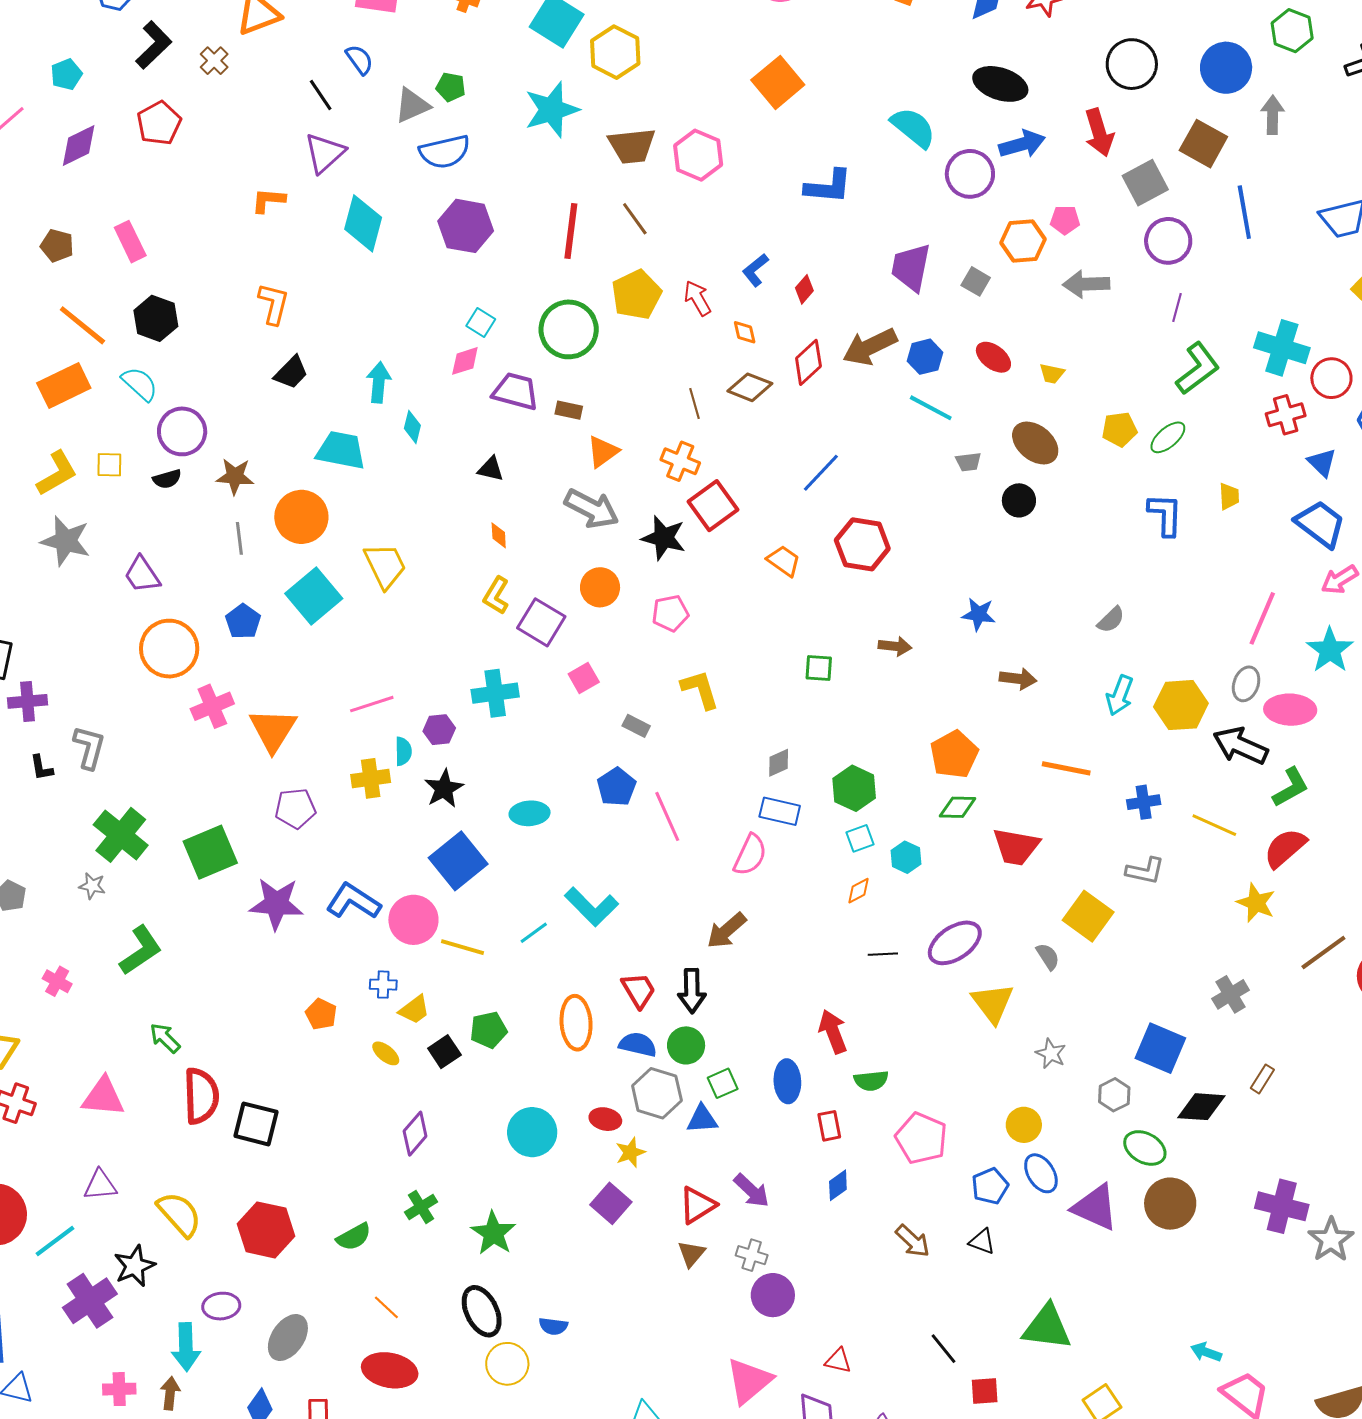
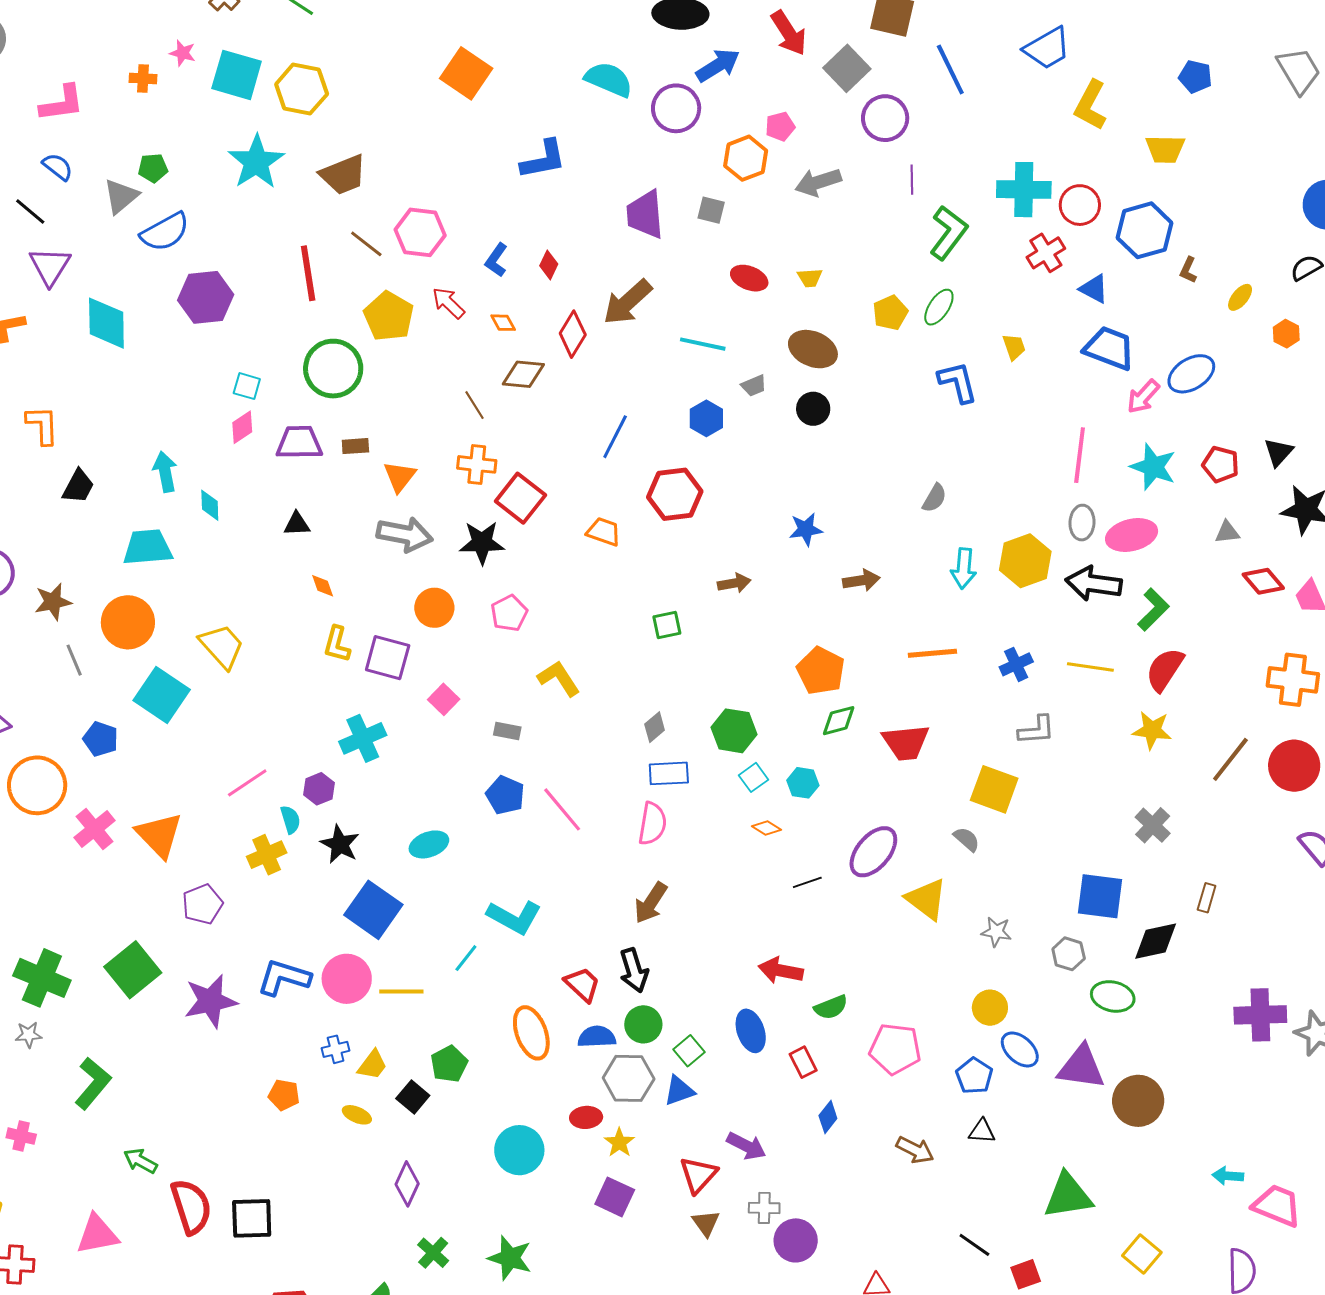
pink hexagon: (698, 155) -> (420, 232), moved
blue hexagon: (925, 357) -> (706, 418), moved
orange diamond: (859, 891) -> (766, 828), turned 76
red arrow: (833, 1032) -> (781, 971), turned -42
brown circle: (1170, 1204) -> (1138, 1101), moved

